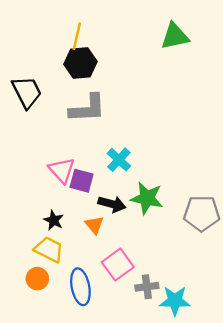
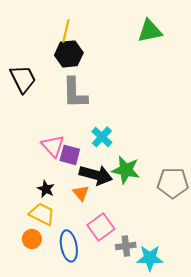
gray L-shape: (87, 108) -> (75, 93), turned 92
black arrow: (112, 204) -> (96, 175), size x1.4

